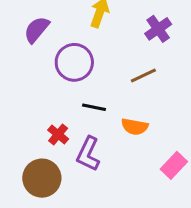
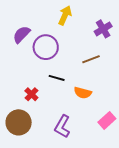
purple semicircle: (37, 30) -> (22, 34), moved
purple L-shape: (88, 154) -> (62, 126), moved

